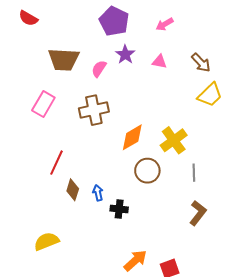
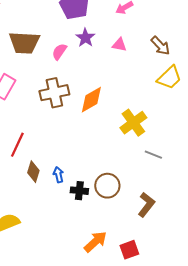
orange diamond: (132, 137) -> (91, 100), moved
brown circle: (147, 171) -> (107, 186), moved
gray line: (194, 173) -> (153, 155), turned -66
brown L-shape: (198, 213) -> (146, 205), moved

